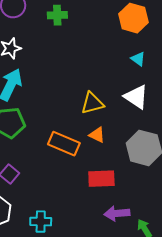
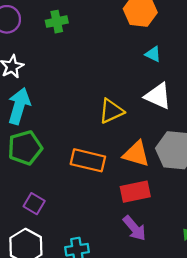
orange triangle: (97, 135) -> (136, 154), moved, size x1.5
purple arrow: (117, 213) -> (134, 228), moved, turned -115

